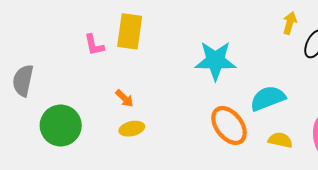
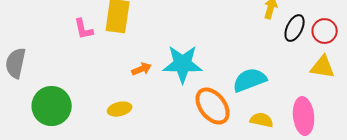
cyan star: (215, 61) -> (183, 64), moved
orange arrow: (124, 98) -> (142, 69), moved, turned -66

